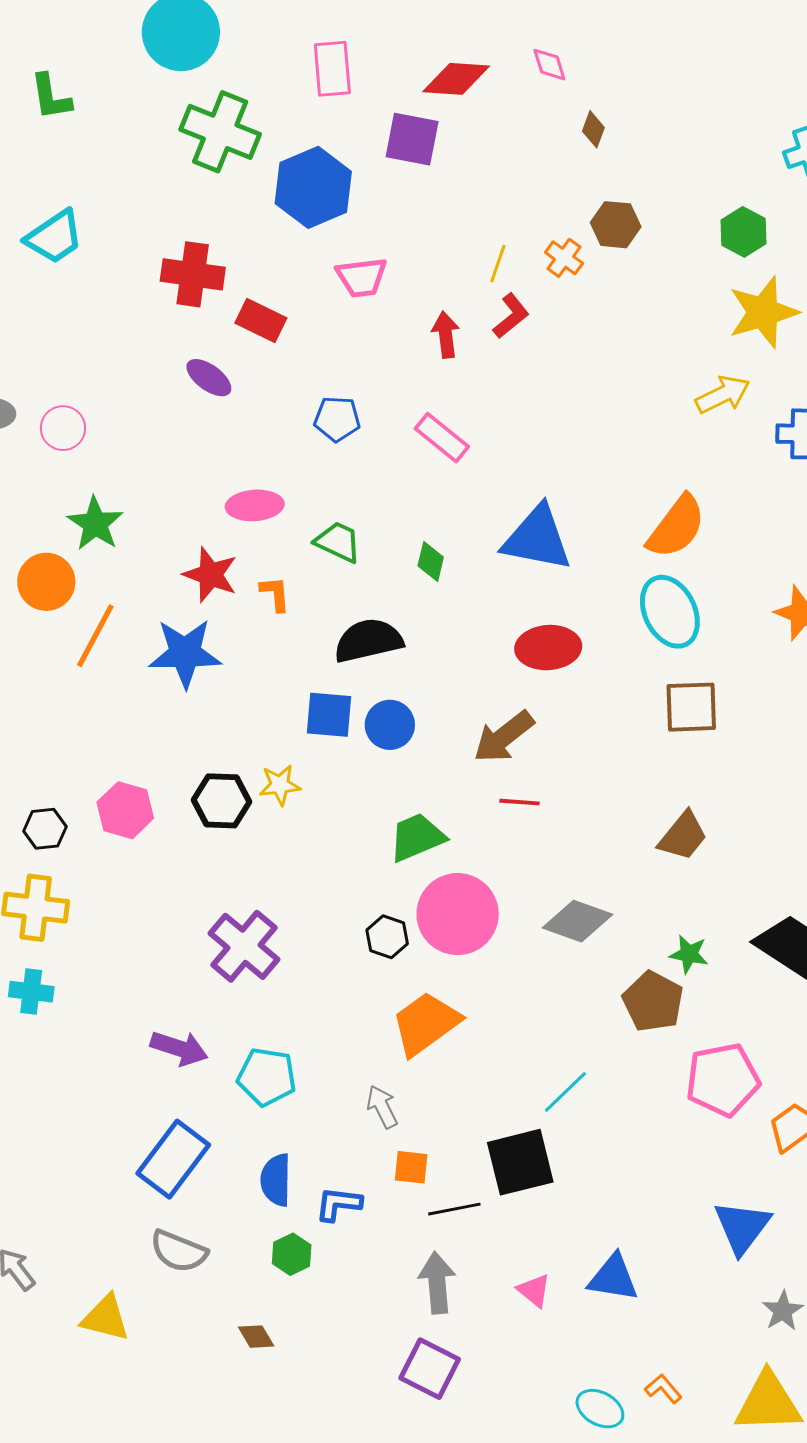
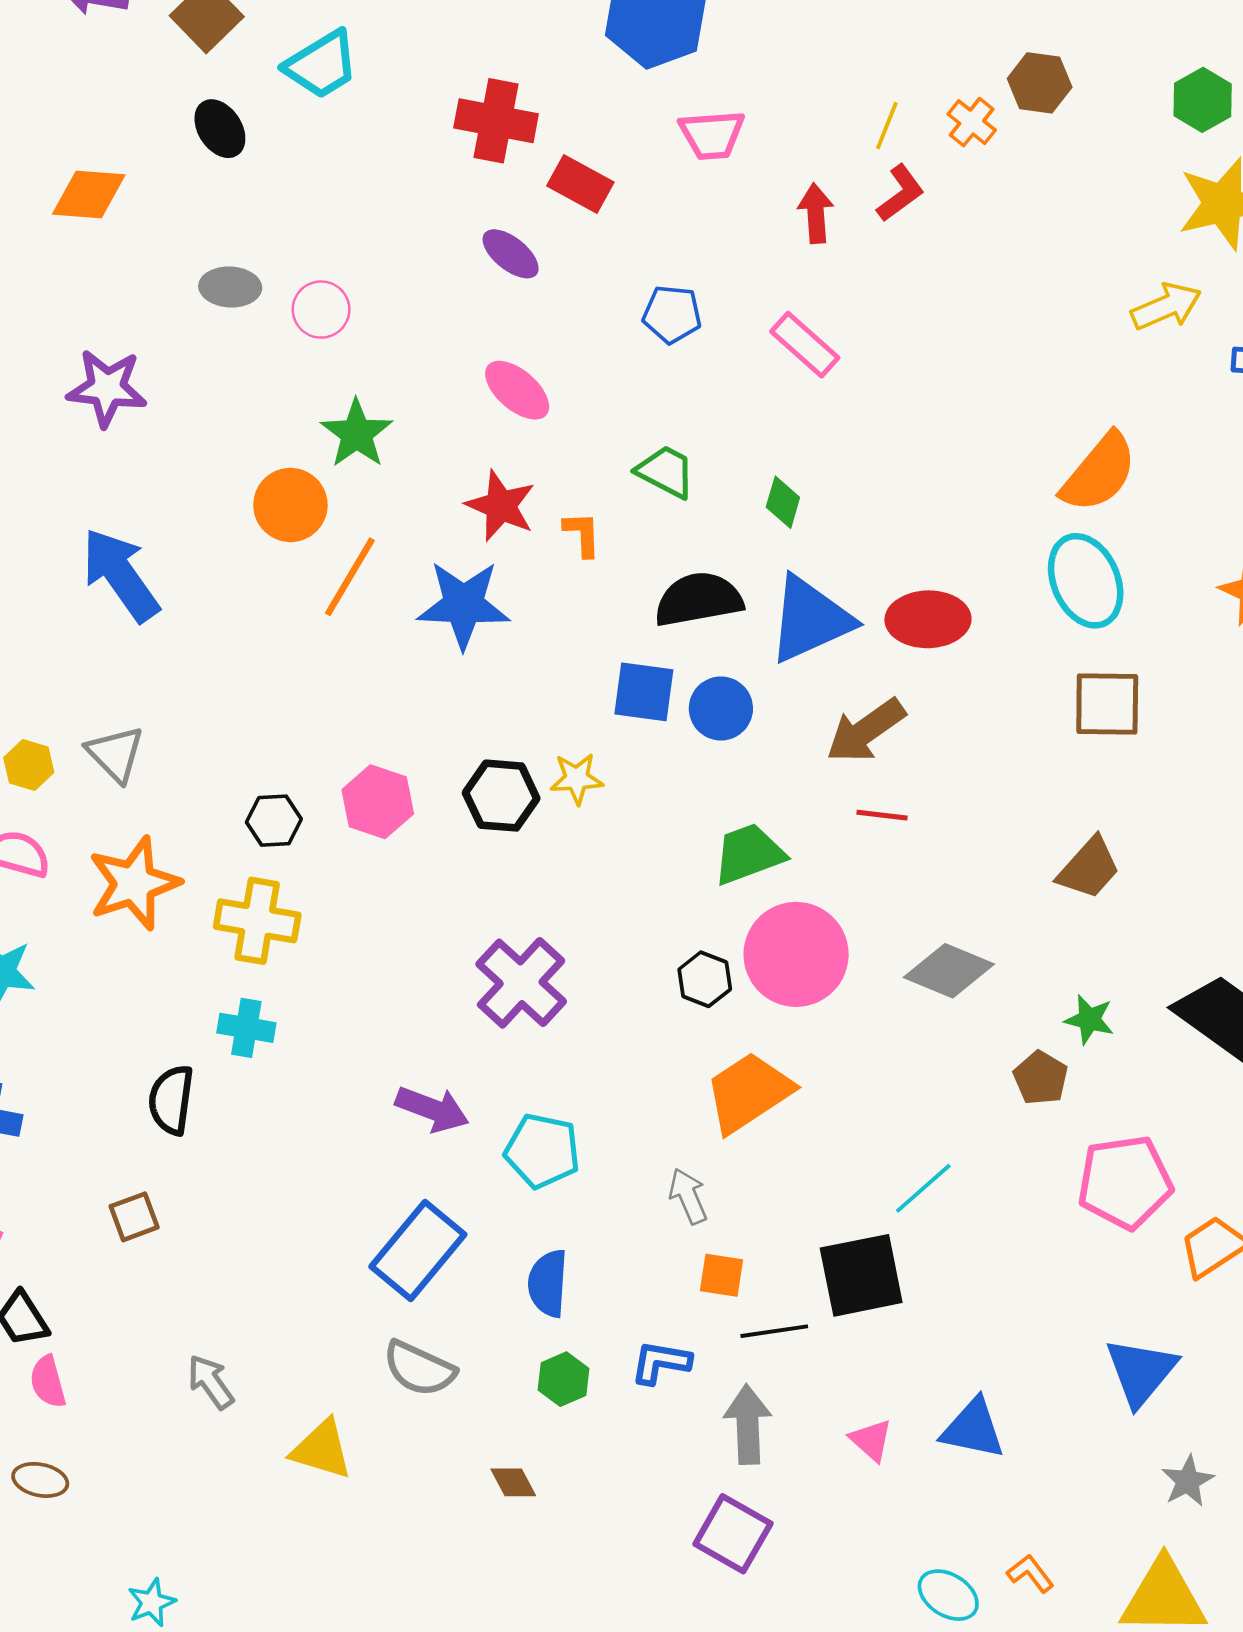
pink ellipse: (255, 505) -> (517, 390), moved, turned 42
blue triangle: (537, 538) -> (810, 619), moved, turned -38
brown pentagon: (653, 1001) -> (1041, 1078), size x0.7
blue L-shape: (338, 1204) -> (661, 1362), moved

